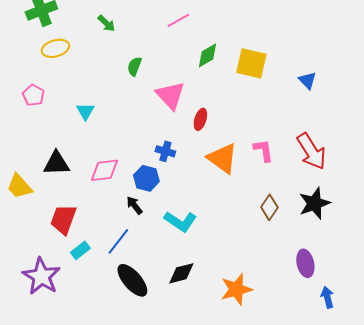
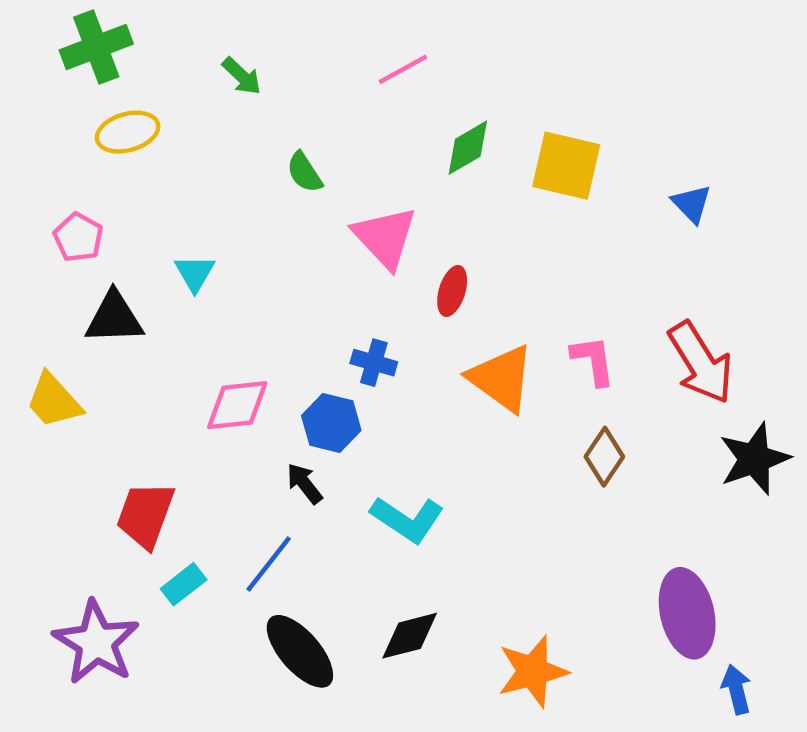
green semicircle: (134, 66) -> (304, 172), turned -54
black triangle: (56, 163) -> (114, 318), moved
yellow trapezoid: (19, 186) -> (54, 401), moved
black star: (314, 203) -> (754, 459), moved
brown diamond: (269, 207) -> (604, 457), moved
purple ellipse: (305, 263) -> (687, 613), size x1.4

